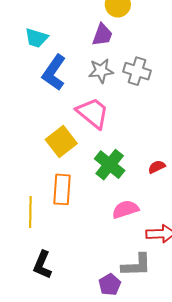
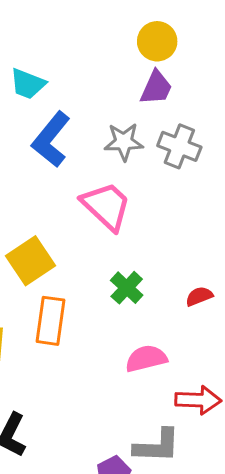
purple trapezoid: (102, 35) -> (156, 88), moved
yellow square: (61, 141) -> (31, 261), moved
green cross: (110, 165) -> (127, 288), size x0.7

